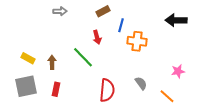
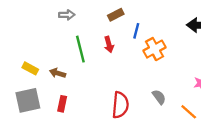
orange cross: (137, 41) -> (155, 49), turned -36
green line: (83, 57) -> (80, 49), moved, turned 30
brown arrow: (52, 62) -> (58, 73), turned -72

